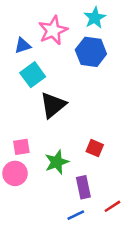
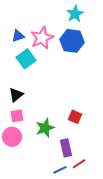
pink star: (53, 30) -> (42, 38), moved
black triangle: (53, 105) -> (16, 95), moved, size x0.7
red line: (112, 206) -> (79, 164), moved

